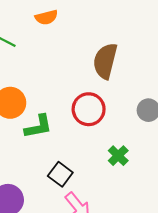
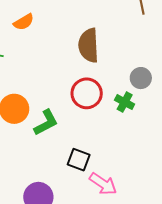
green cross: (118, 156) -> (125, 102), moved

